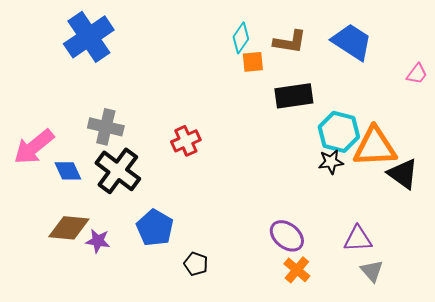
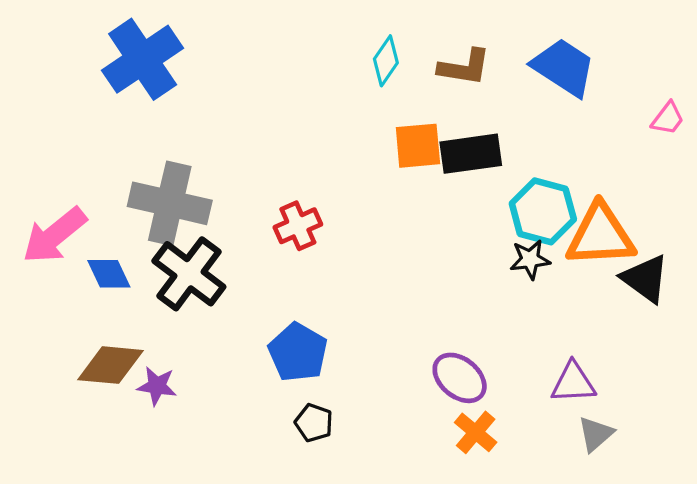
orange square: (253, 62) -> (418, 146), moved, size x1.4
gray cross: (106, 127) -> (170, 203), size x1.4
blue pentagon: (155, 228) -> (298, 352), moved
gray triangle: (372, 271) -> (596, 434), turned 30

